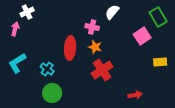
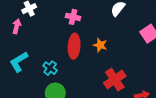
pink cross: (92, 27) -> (73, 17), moved
red cross: (102, 70) -> (115, 80), moved

